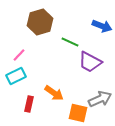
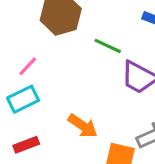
red rectangle: (29, 104) -> (26, 145), moved, turned 56

